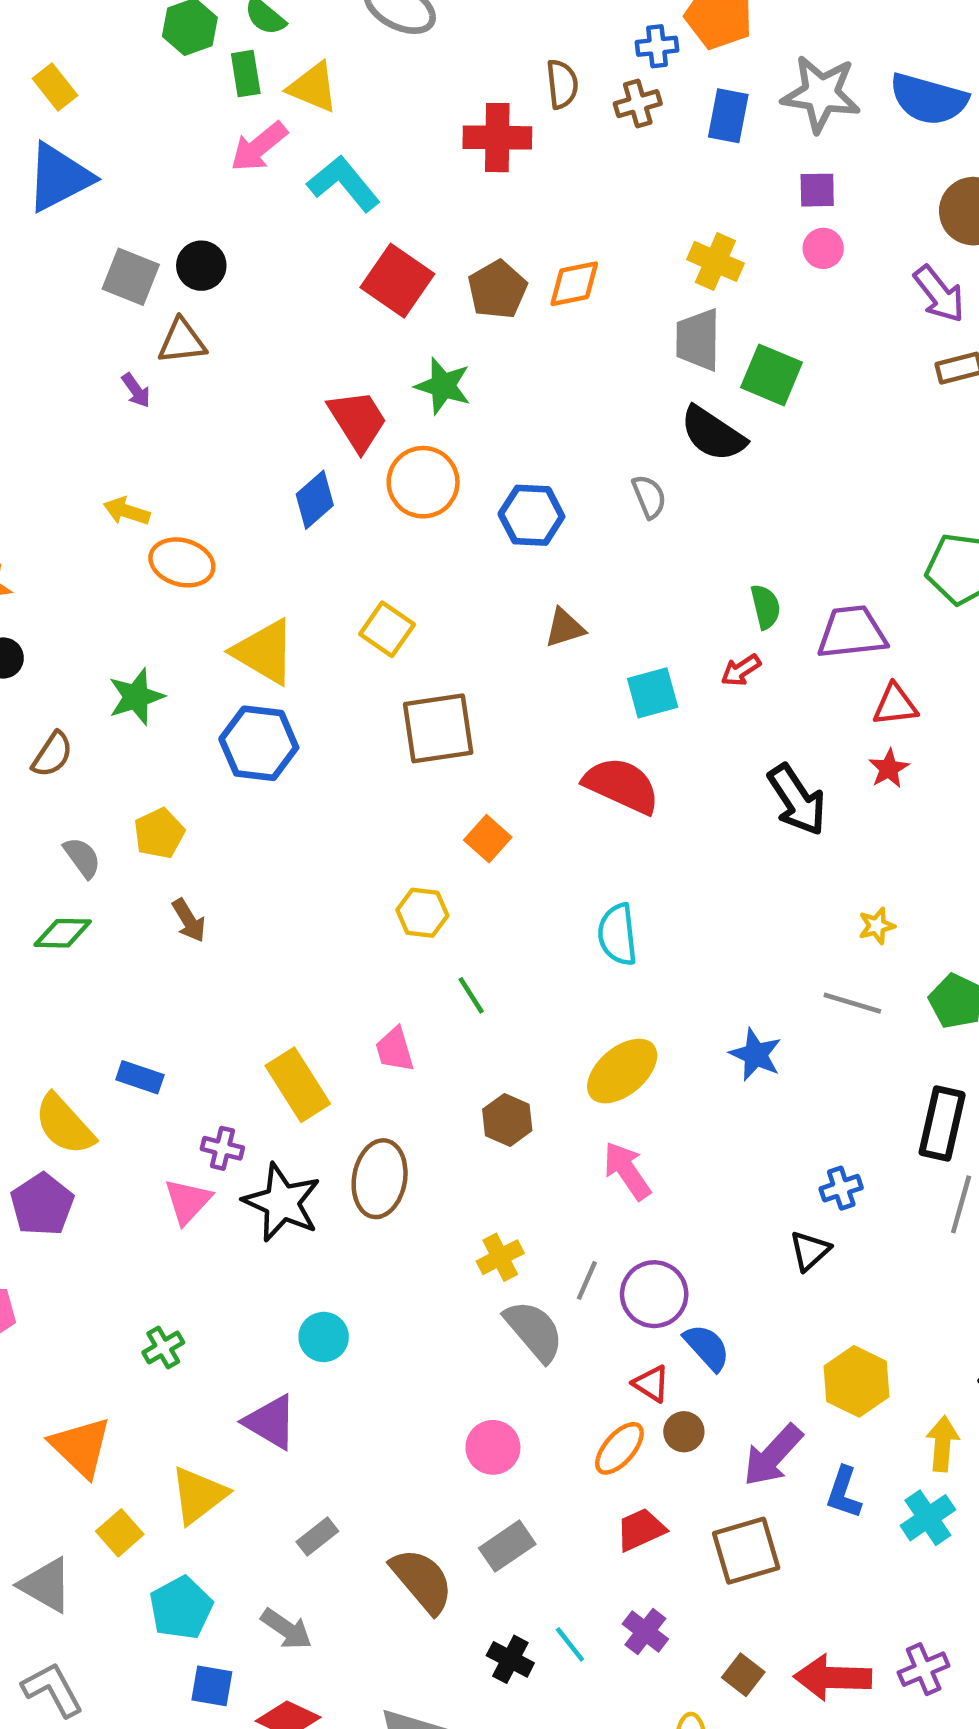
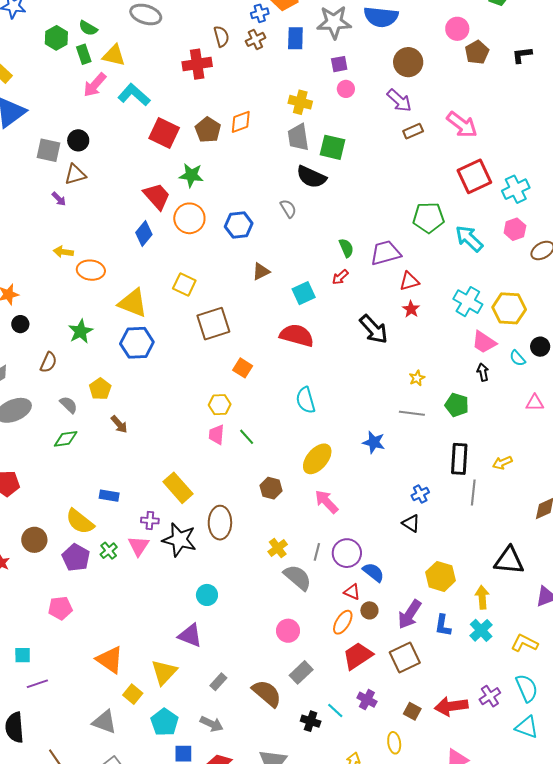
pink trapezoid: (395, 1049) -> (216, 435), moved, turned 30
black triangle: (810, 1251) -> (411, 523), turned -36
green cross: (163, 1348) -> (109, 551), moved
red trapezoid: (641, 1530) -> (358, 656), size x1.4

